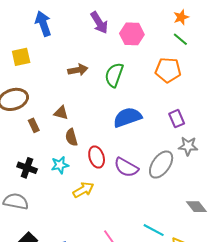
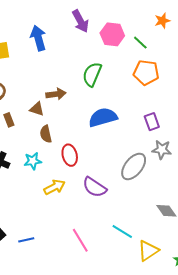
blue arrow: (43, 24) -> (38, 38), moved
green line: (180, 39) -> (140, 43), moved
brown arrow: (78, 70) -> (56, 94), moved
purple semicircle: (126, 167) -> (95, 187), moved

